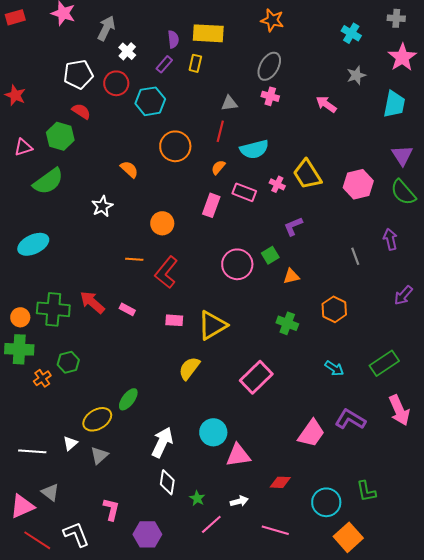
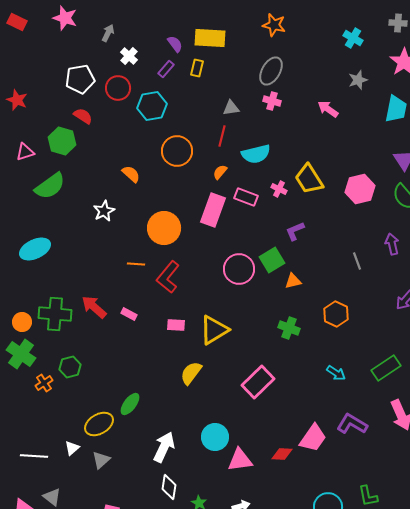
red rectangle: (15, 17) -> (17, 22), turned 42
gray arrow: (106, 28) -> (108, 33), size x0.7
purple semicircle: (173, 39) -> (175, 44), turned -30
pink rectangle: (211, 205) -> (213, 210), size x1.4
orange circle: (162, 223) -> (164, 228), size x1.4
green square: (270, 255) -> (272, 260), size x1.4
green cross: (19, 349) -> (21, 354), turned 32
red diamond: (280, 482) -> (282, 454), moved

